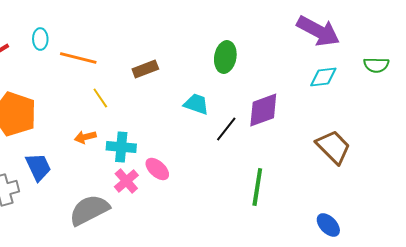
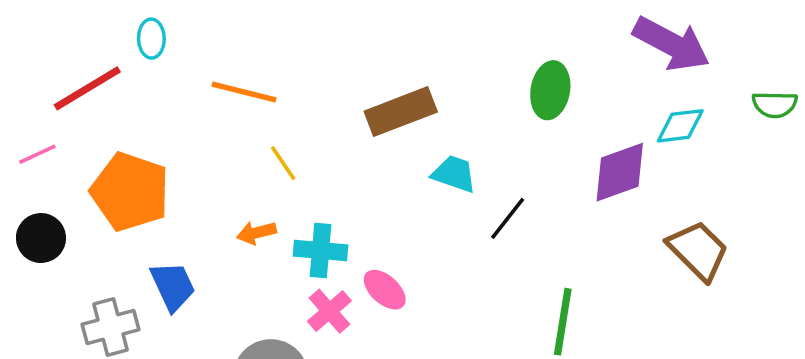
cyan ellipse: (40, 39) -> (151, 39), moved
green ellipse: (225, 57) -> (550, 90), moved
brown rectangle: (145, 69) -> (401, 112), moved, size x1.5
purple diamond: (263, 110) -> (620, 172), moved

